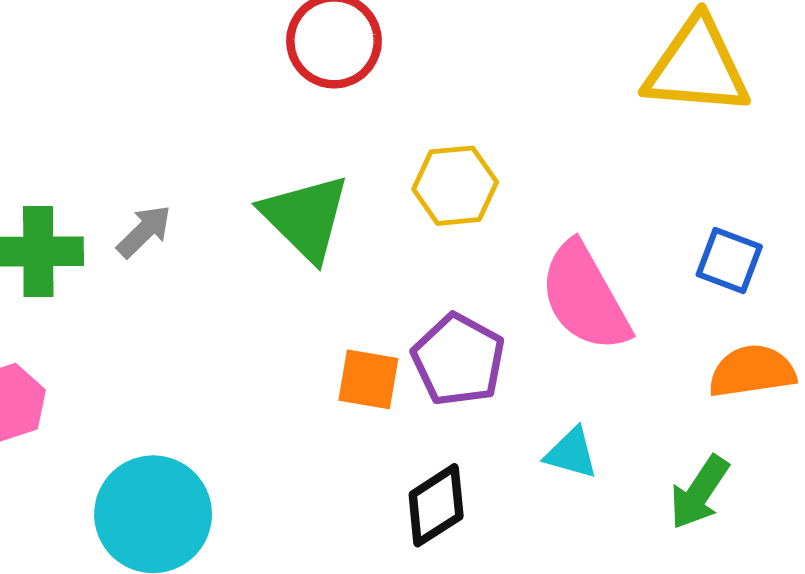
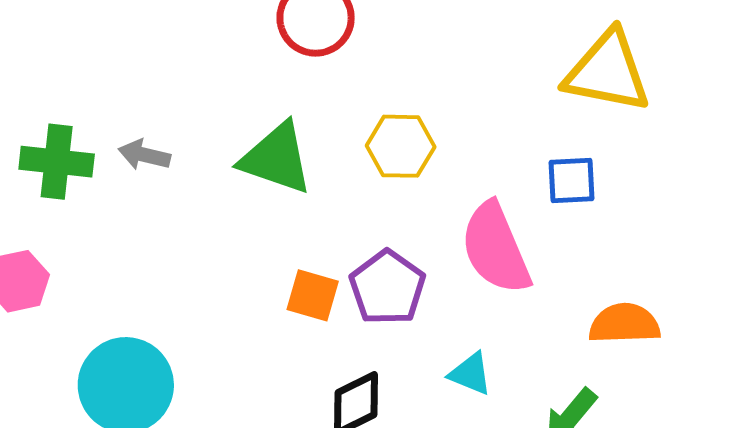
green triangle: (306, 217) -> (276, 158), turned -32
gray arrow: (144, 231) -> (144, 155), turned -129
blue square: (729, 261) -> (572, 180), moved, turned -30

